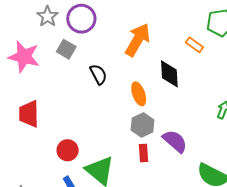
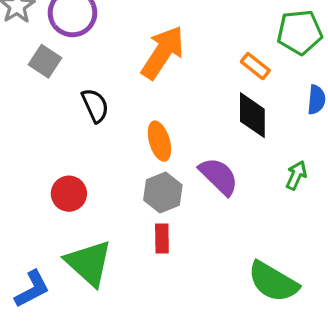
black diamond: (169, 74) -> (252, 115), moved
purple semicircle: (175, 141) -> (219, 176), moved
red circle: (68, 150) -> (69, 194), moved

